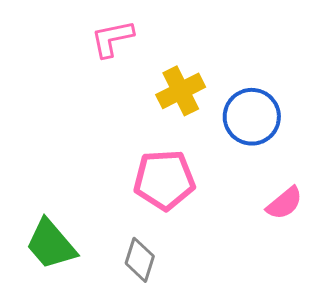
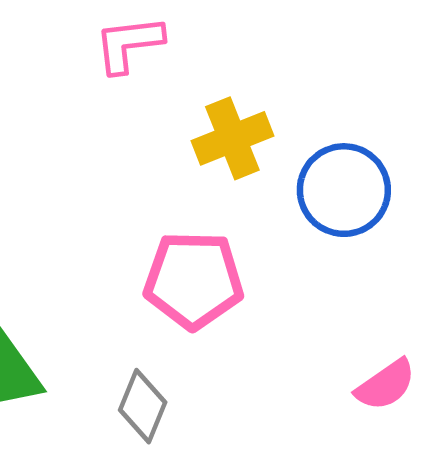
pink semicircle: (284, 203) -> (386, 385), moved

